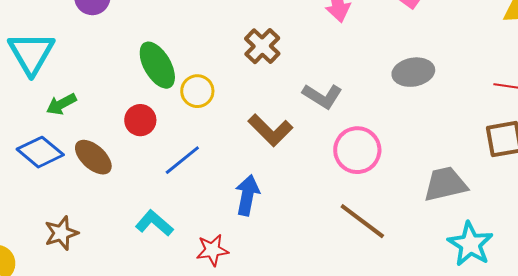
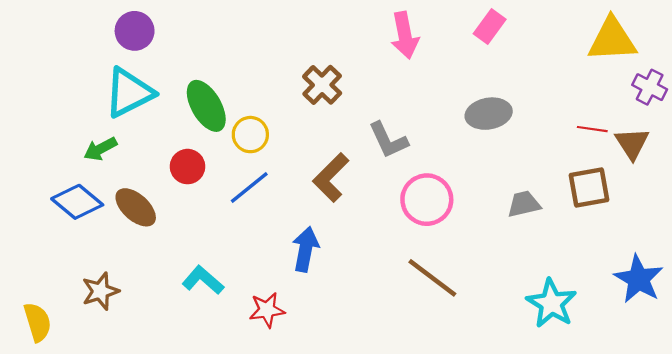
cyan triangle: (31, 53) -> (129, 93), moved, turned 33
gray L-shape: (322, 96) -> (388, 140), turned 33
brown L-shape: (270, 130) -> (331, 178), turned 90
blue line: (182, 160) -> (249, 187), moved
gray trapezoid: (445, 184) -> (524, 204), moved, size x0.7

